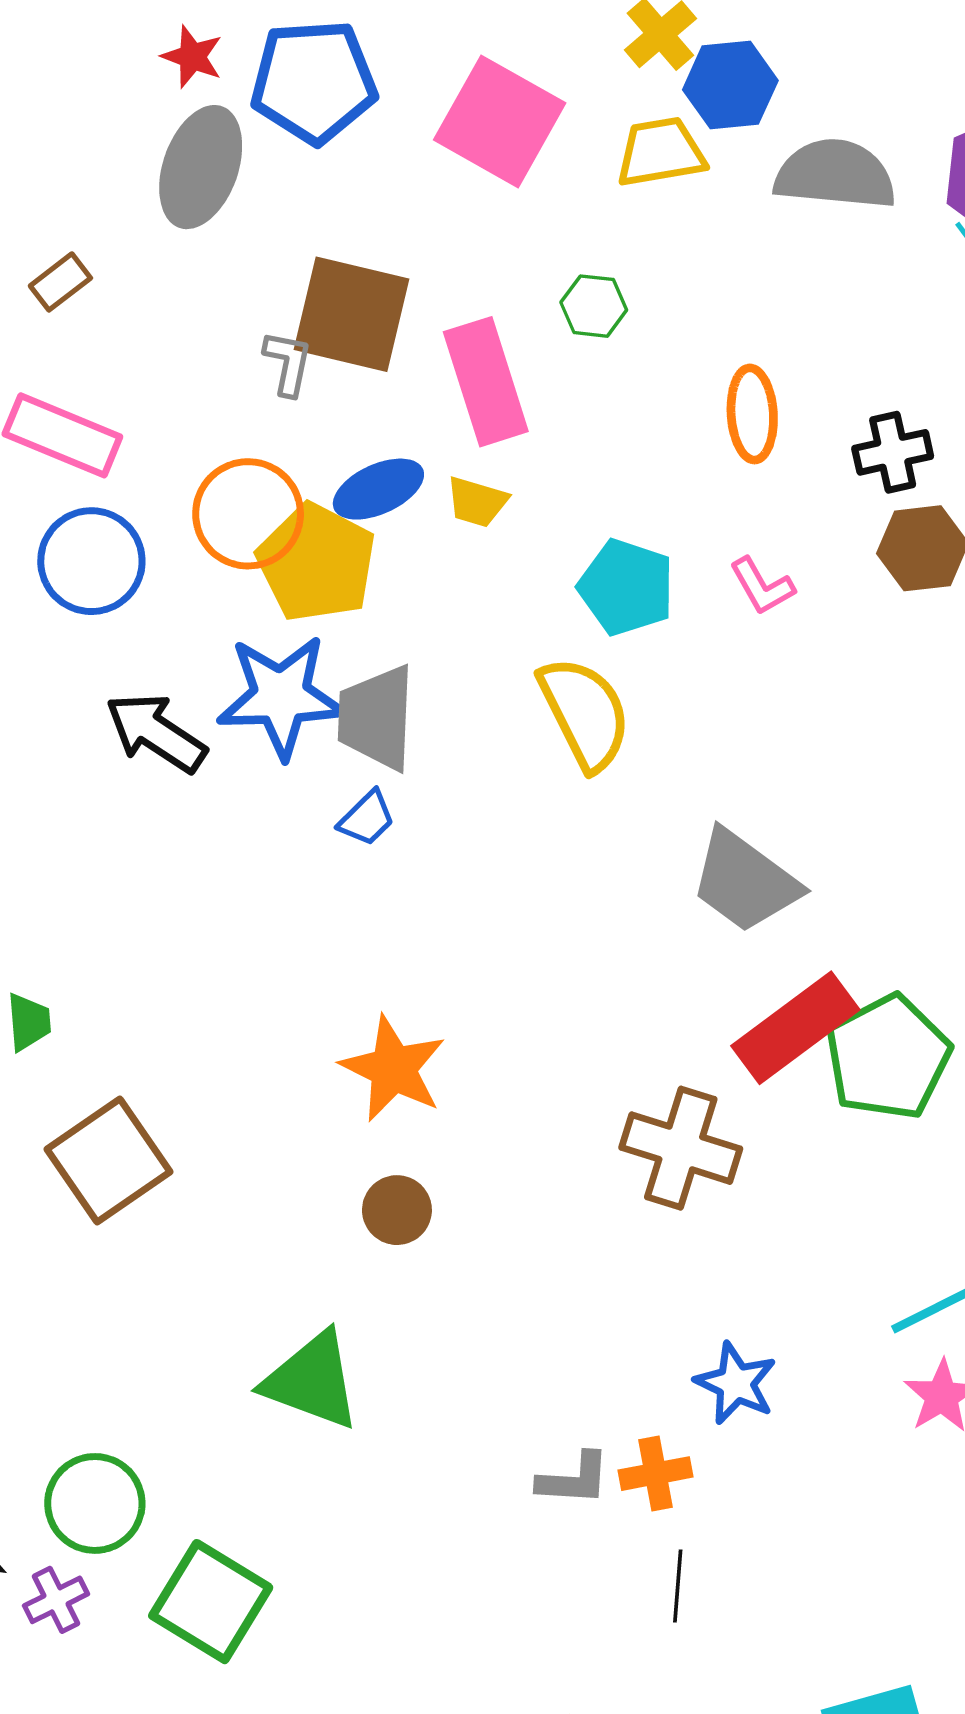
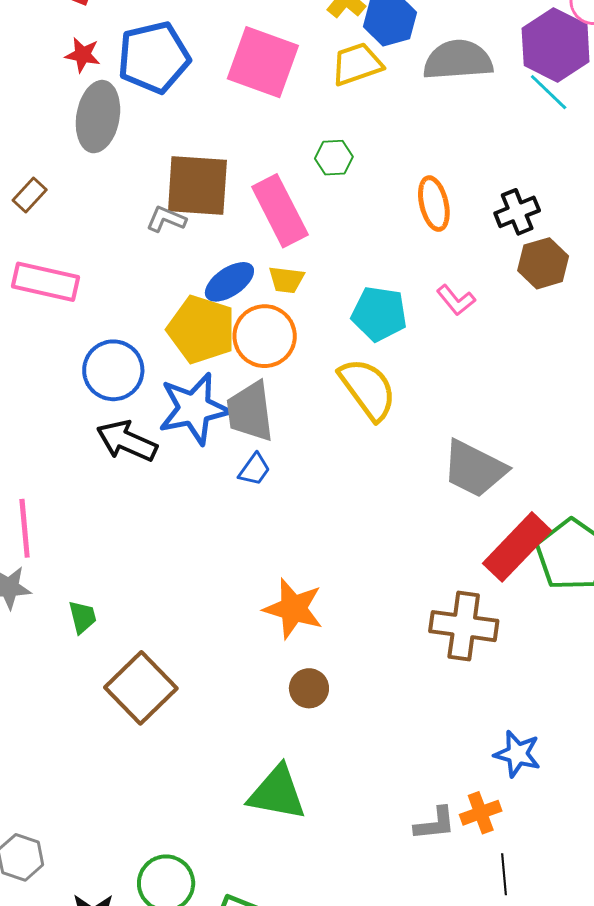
gray L-shape: (288, 363) -> (166, 219), turned -69
orange circle: (248, 514) -> (265, 336), moved
blue circle: (91, 561) -> (113, 370), moved

